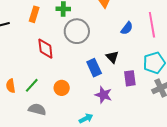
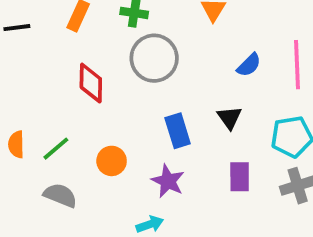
black triangle: (112, 57) -> (229, 118), moved
purple rectangle: (130, 78) -> (240, 177), moved
purple star: (103, 95) -> (168, 181), moved

